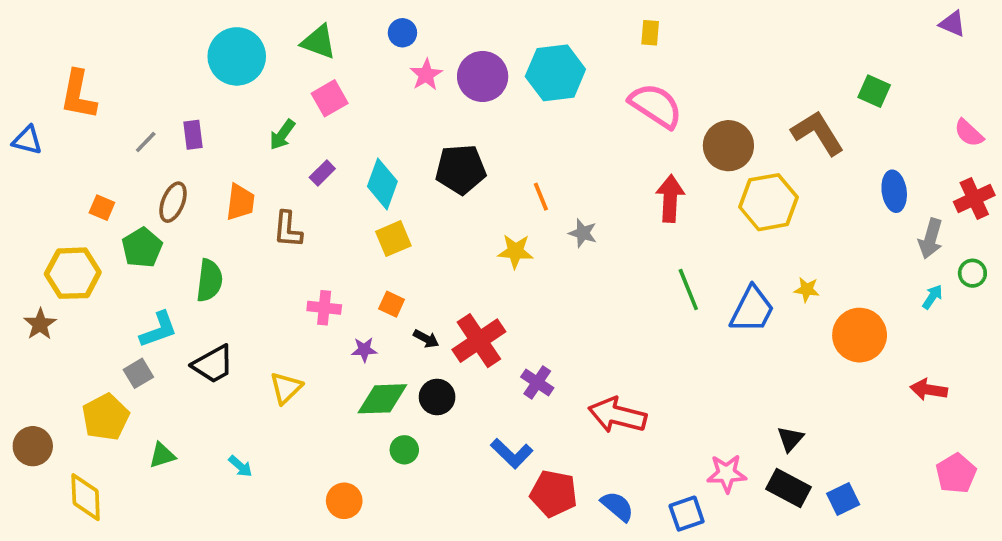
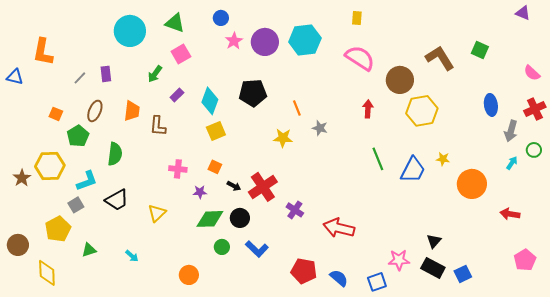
brown L-shape: (818, 133) -> (440, 58), moved
red arrow: (670, 198) -> (368, 109), size x0.7
yellow hexagon: (73, 273) -> (50, 166), moved
blue L-shape: (512, 453) -> (257, 249), moved

